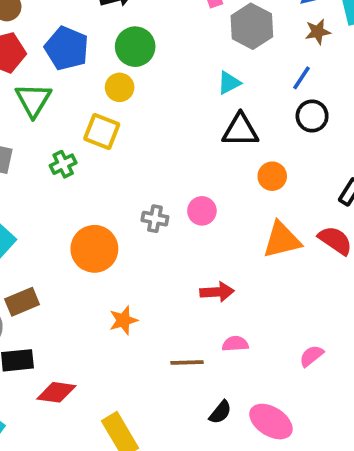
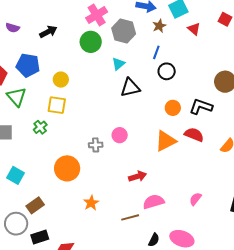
green circle: (135, 47) -> (91, 42), moved
orange circle: (272, 176) -> (173, 108), moved
pink semicircle: (235, 344) -> (153, 202), size x1.5

